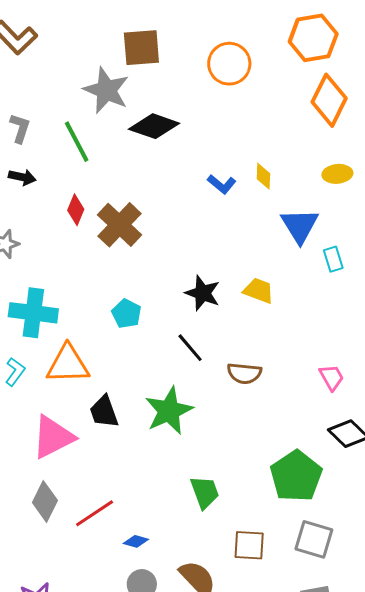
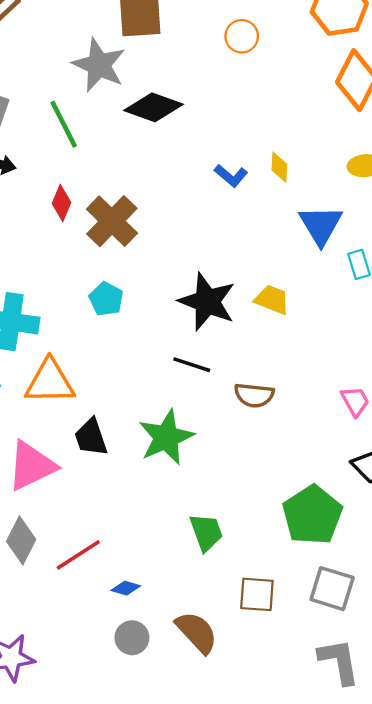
orange circle: (229, 64) -> (242, 36), size x0.7
black star: (203, 293) -> (207, 302), size x1.4
cyan pentagon: (127, 314) -> (106, 299), moved
black line: (190, 348) -> (192, 365), turned -32

